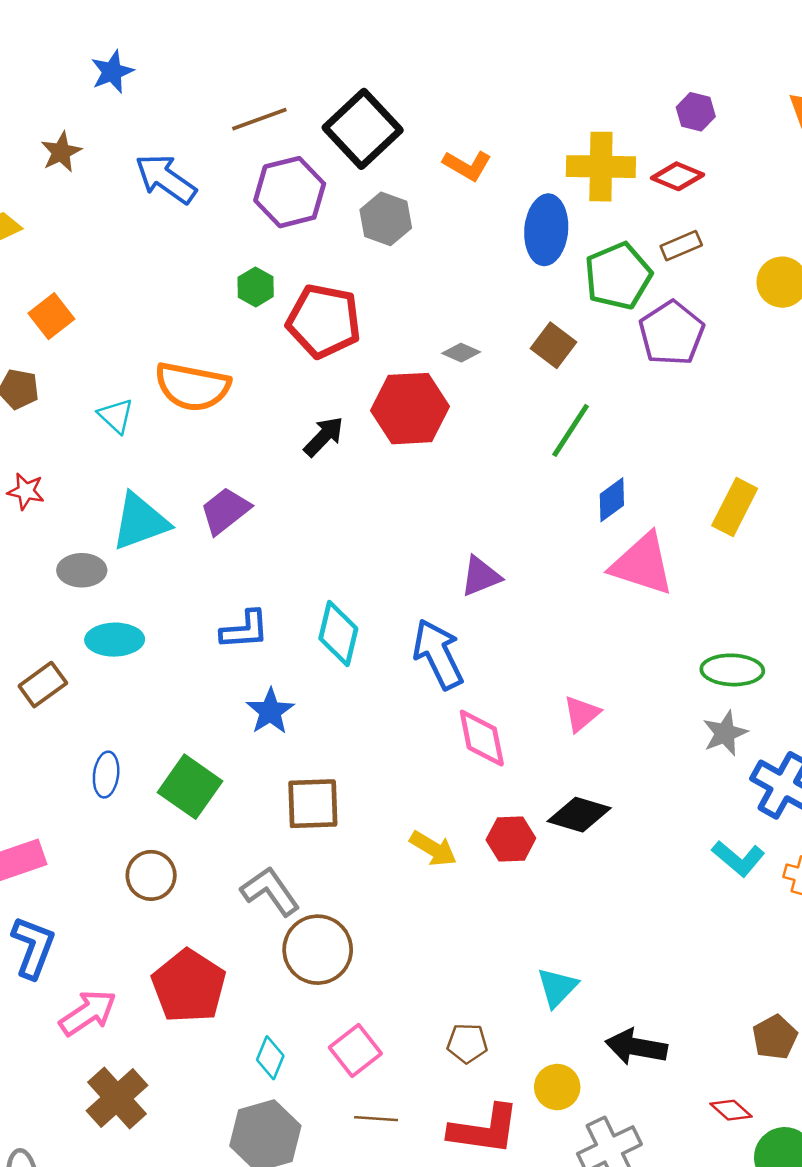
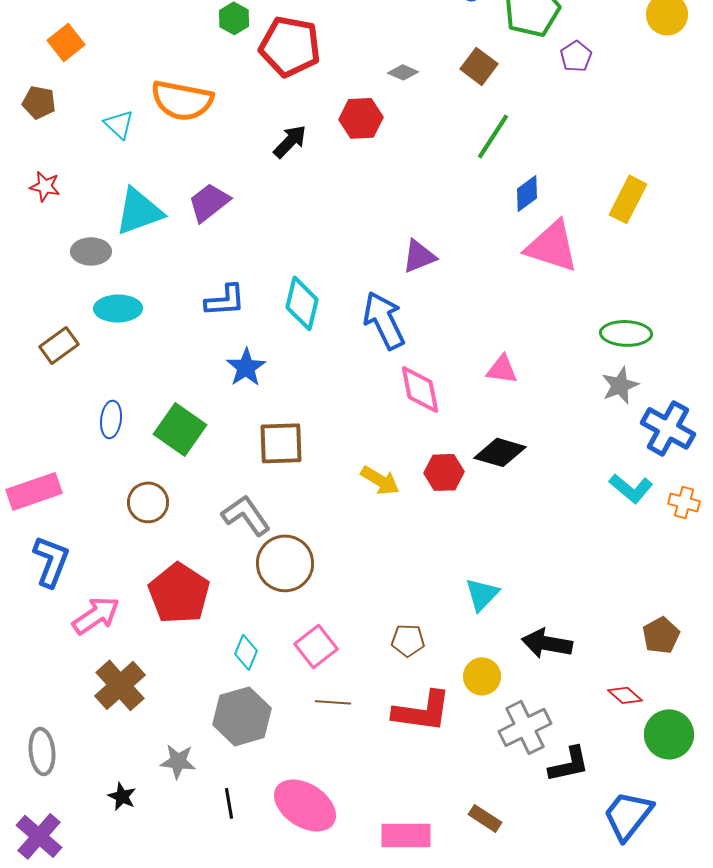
purple pentagon: (671, 333) -> (576, 56), size x0.6
red hexagon: (410, 409) -> (361, 118), size x0.7
pink triangle: (582, 714) -> (502, 369), turned 48

